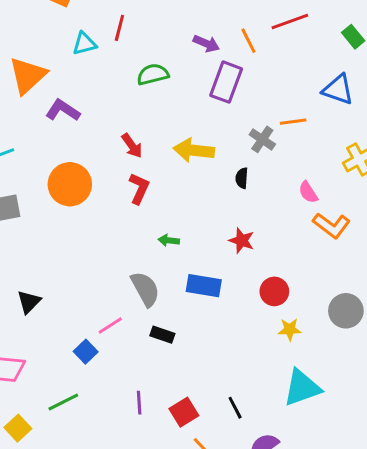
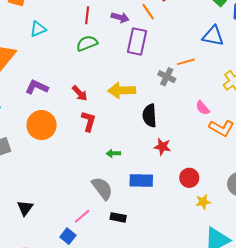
red line: (119, 28) -> (87, 15), moved
purple L-shape: (63, 110) -> (37, 87), moved
black semicircle: (242, 178) -> (150, 116), moved, size x1.6

